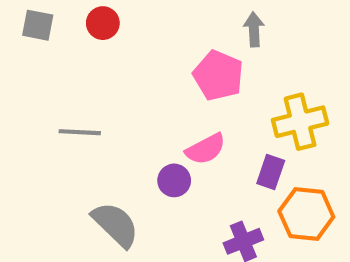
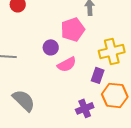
pink pentagon: (218, 76) -> (73, 29), turned 30
purple circle: (174, 180) -> (51, 47), moved

